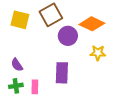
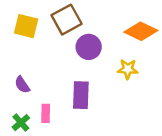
orange diamond: (92, 24) -> (141, 31), moved
green cross: (16, 86) -> (21, 123), moved, turned -32

